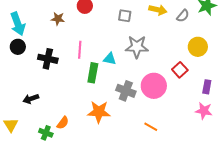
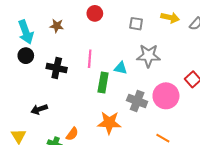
brown star: (58, 19) -> (57, 26), moved

